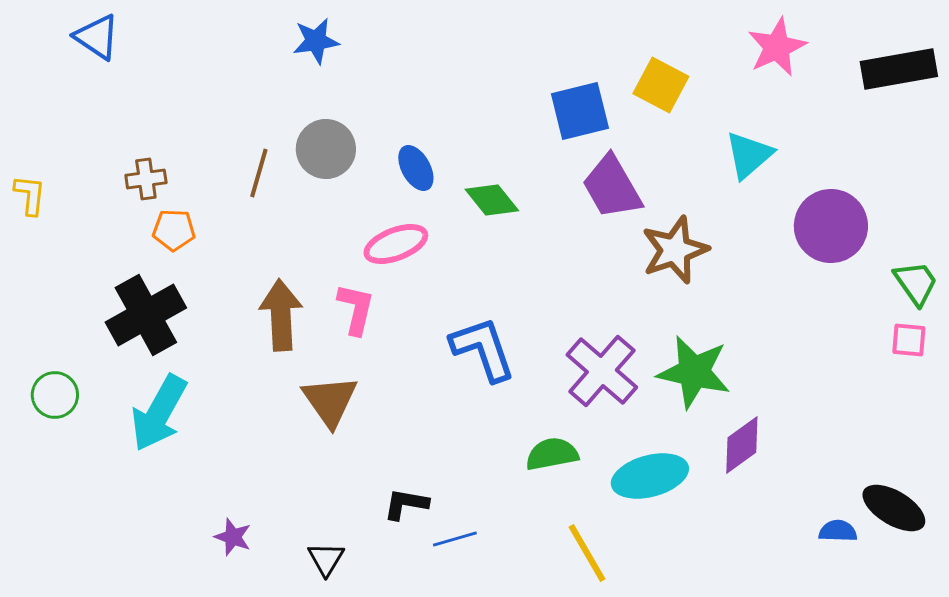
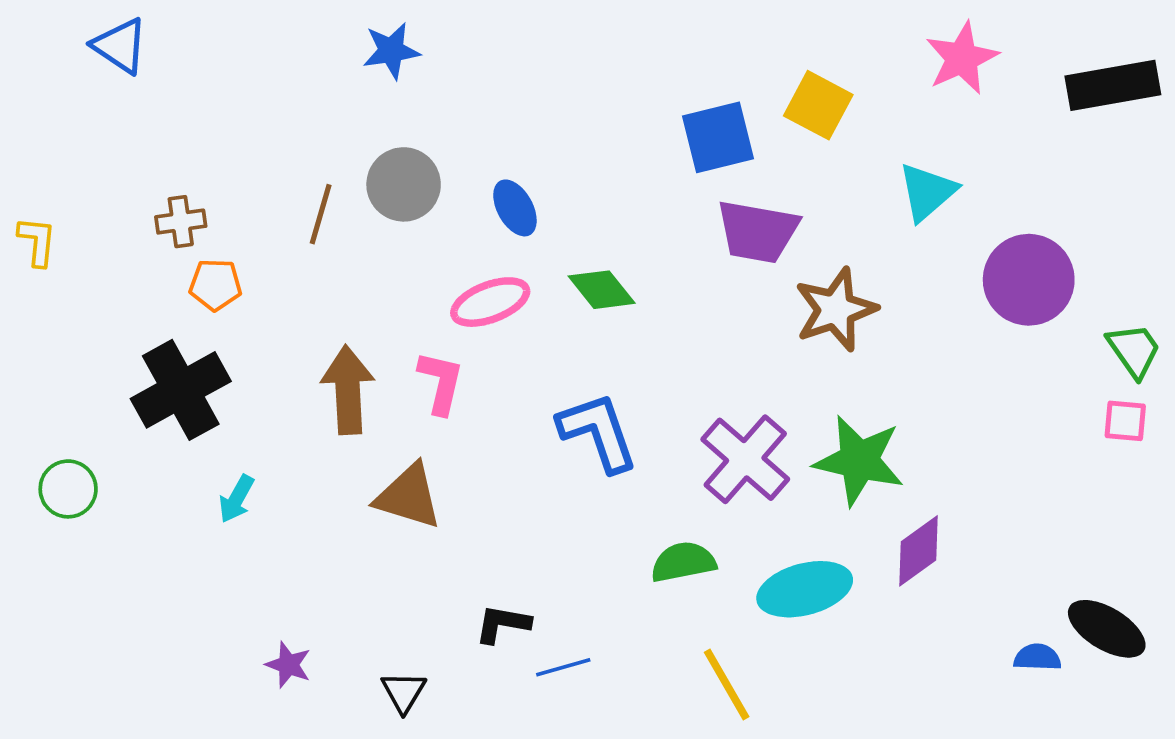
purple trapezoid: (612, 187) -> (758, 231), turned -50
green diamond: (492, 200) -> (602, 290), moved
brown triangle: (330, 401) -> (409, 496), turned -38
cyan arrow: (159, 413) -> (236, 499), moved, size x0.5

